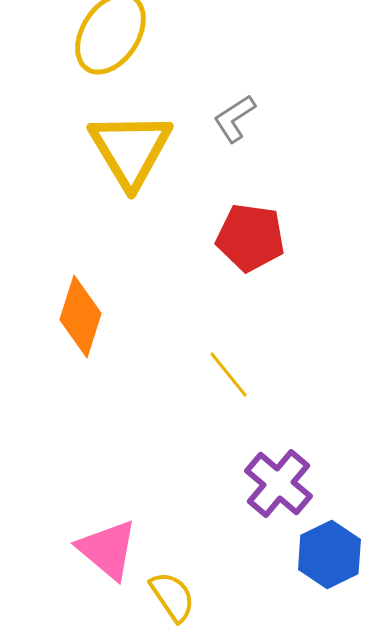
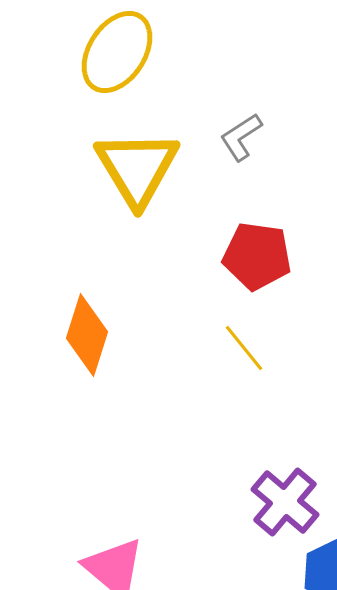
yellow line: (228, 375) -> (244, 348), moved

